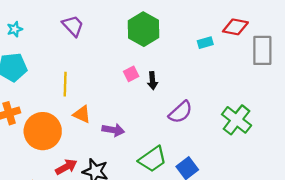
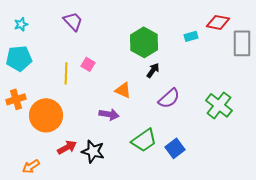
green hexagon: (144, 29) -> (144, 42), moved
pink square: (131, 74) -> (88, 64), moved, turned -32
black arrow: (153, 81) -> (153, 70), moved, turned -140
orange triangle: (82, 114) -> (123, 90), moved

